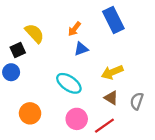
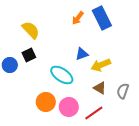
orange arrow: (74, 29) -> (78, 18), moved
blue triangle: (81, 49) -> (82, 54), moved
black square: (18, 50) -> (29, 55), moved
orange circle: (30, 113) -> (46, 102), moved

